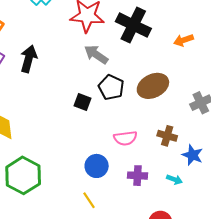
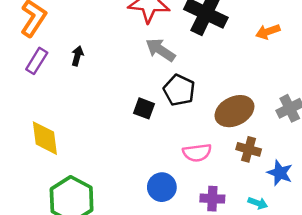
black arrow: (29, 59) -> (77, 56), size x0.6
brown ellipse: (153, 86) -> (234, 111), moved

